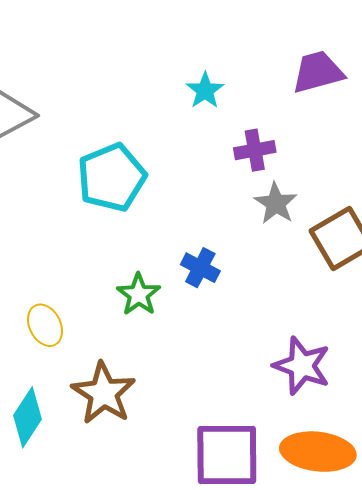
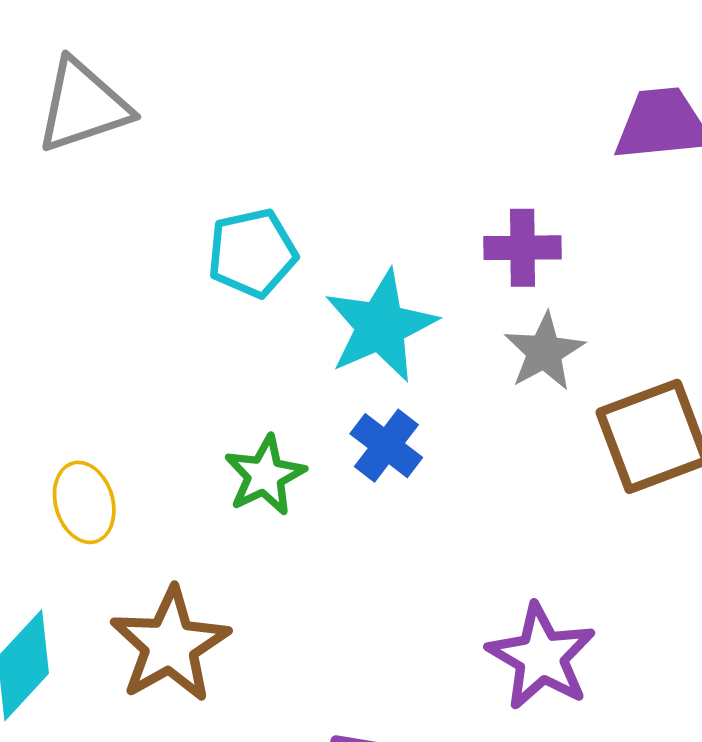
cyan star: (205, 90) -> (381, 326), moved, size x1.6
cyan pentagon: (112, 177) -> (252, 253), size x0.7

